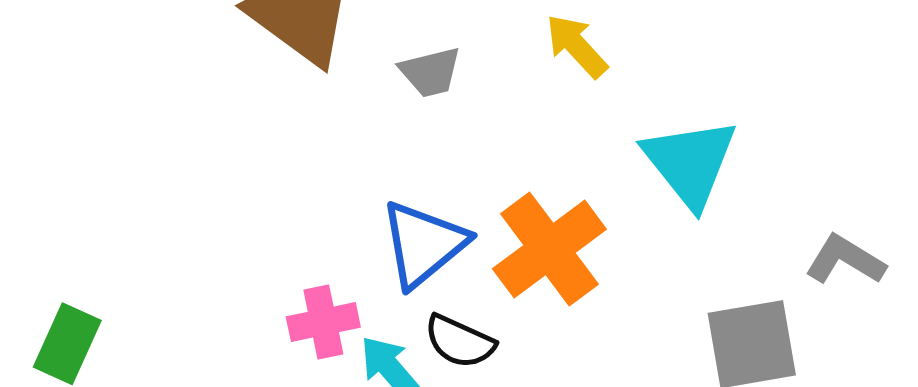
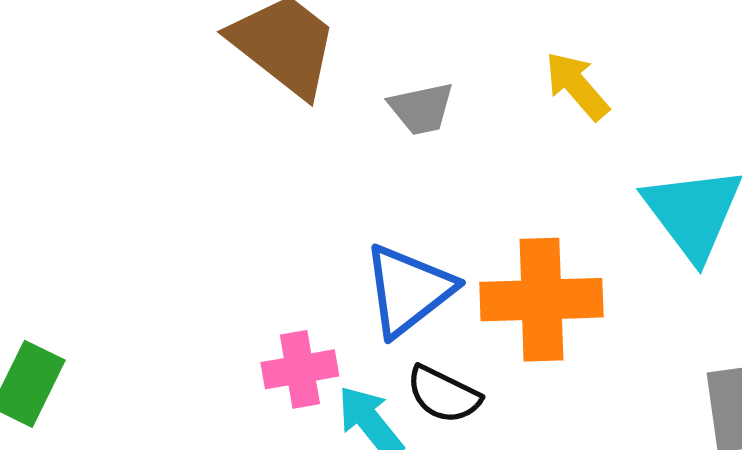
orange cross: (549, 249) -> (541, 300), turned 33

